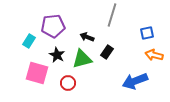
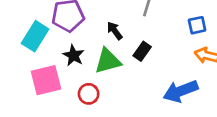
black arrow: (87, 37) -> (115, 31), turned 32
cyan rectangle: (29, 41) -> (35, 36), size x1.5
pink square: (37, 73) -> (46, 80), turned -30

